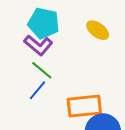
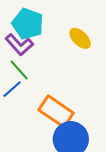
orange rectangle: (84, 106) -> (56, 111), turned 32

